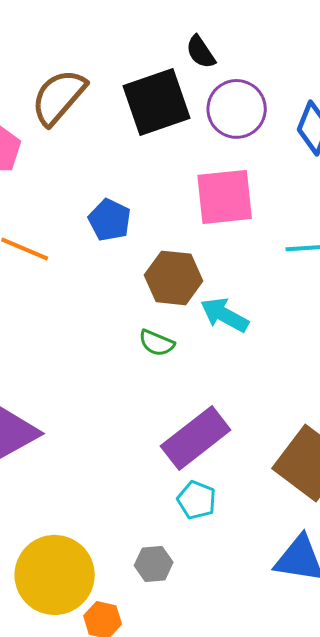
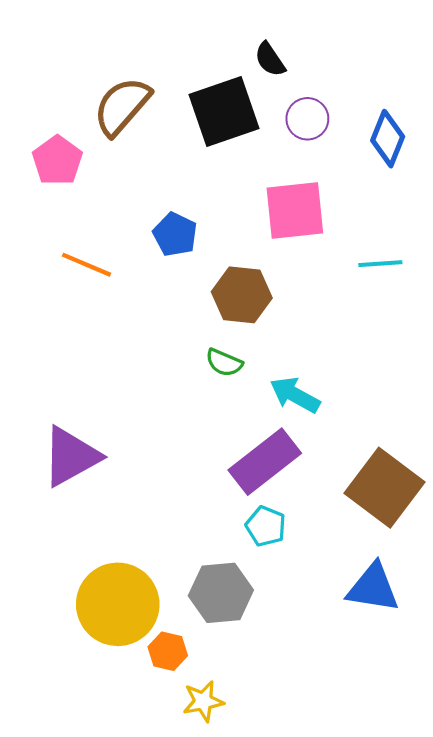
purple circle: (237, 109) -> (307, 119), size x0.7
cyan arrow: (225, 315) -> (295, 395), moved
gray hexagon: (154, 564) -> (221, 593), size x1.6

